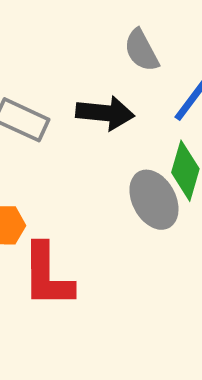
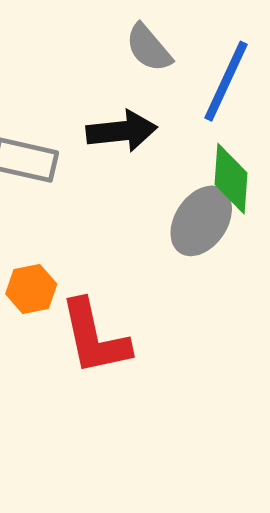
gray ellipse: (154, 200) -> (201, 221), turned 74

